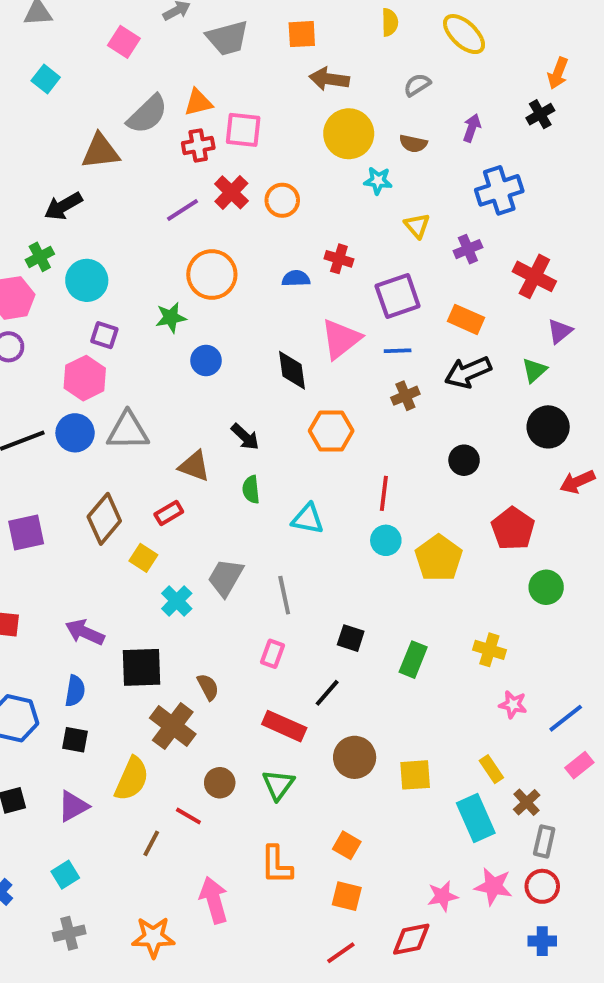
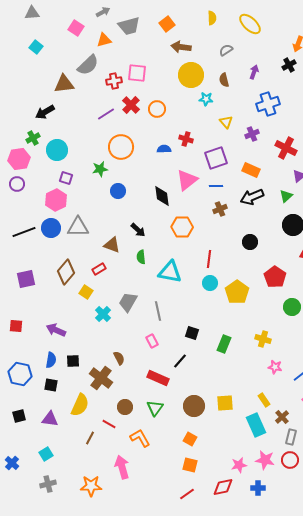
orange square: (302, 34) -> (167, 24), turned -35
orange triangle: (198, 102) -> (104, 40), moved
brown semicircle: (413, 144) -> (224, 80), turned 64
cyan triangle: (308, 519) -> (170, 272), size x1.4
pink rectangle: (272, 654) -> (152, 341), turned -48
black square: (141, 667) -> (73, 361), moved, size x0.6
brown circle: (355, 757) -> (194, 406), moved
purple triangle: (73, 806) -> (50, 419), turned 36
orange L-shape: (276, 865) -> (140, 438), moved, turned 150
blue cross: (542, 941) -> (258, 488), moved

